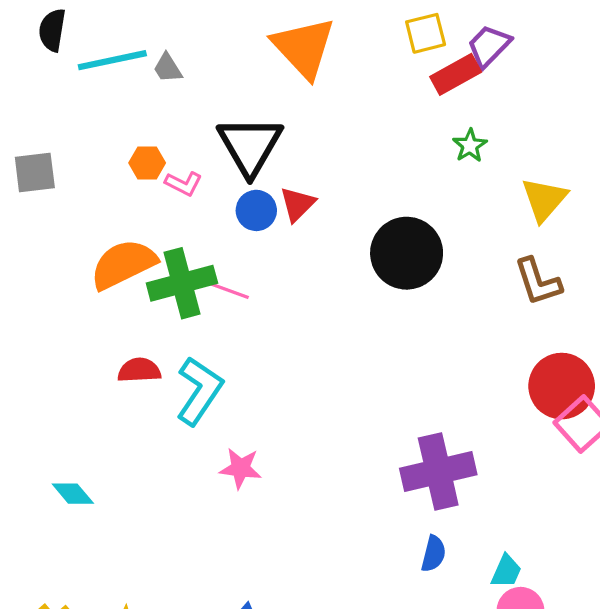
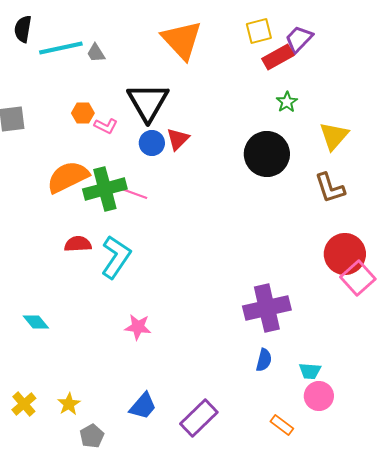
black circle: (407, 253) -> (267, 154), moved
pink star: (240, 468) -> (138, 327), moved
cyan trapezoid: (506, 571) -> (310, 371), turned 70

